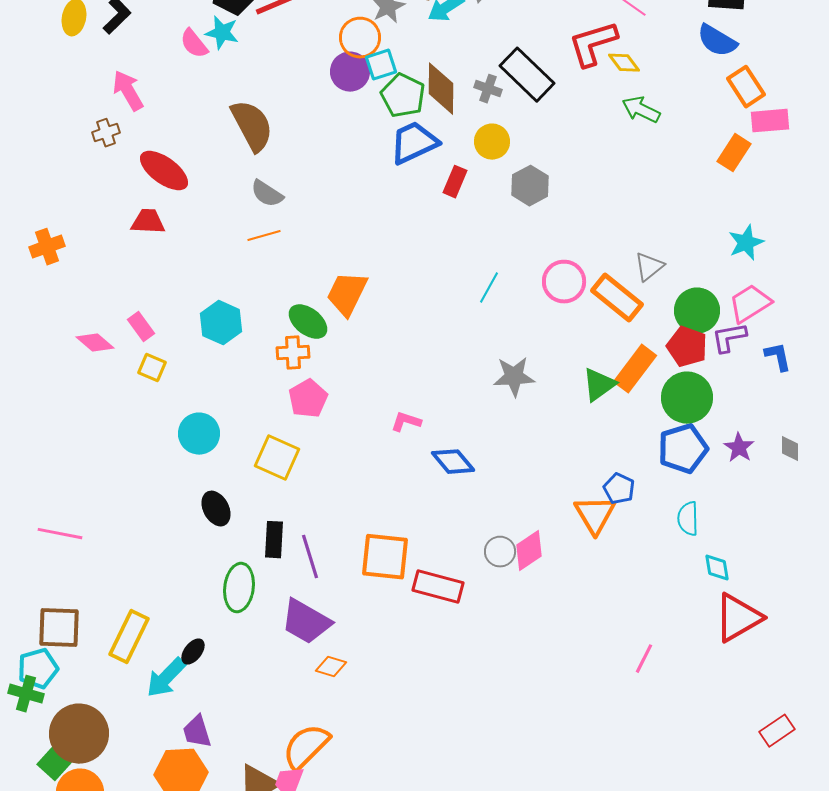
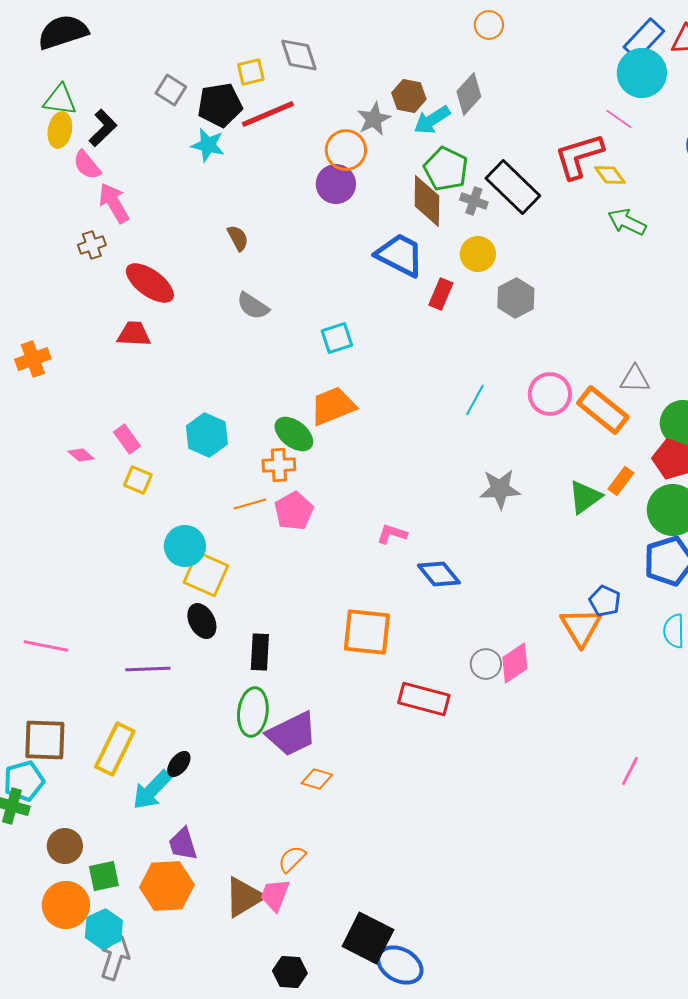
pink semicircle: (194, 44) -> (87, 165), moved
cyan square: (381, 65) -> (337, 338), moved
green pentagon: (403, 96) -> (446, 169), moved
brown semicircle: (252, 126) -> (238, 238), size x0.5
blue trapezoid: (414, 143) -> (400, 255), turned 52
orange line: (264, 236) -> (250, 504), moved
gray triangle: (649, 267) -> (635, 379), turned 40
orange trapezoid: (347, 294) -> (333, 406), turned 42
pink diamond: (95, 343) -> (81, 455), size x0.7
orange rectangle: (635, 369) -> (621, 481), size x0.6
yellow square: (277, 458) -> (206, 574), moved
purple line: (310, 557) -> (148, 669), moved, turned -75
orange square: (385, 557) -> (367, 632), moved
green ellipse: (239, 588) -> (253, 712), moved
purple trapezoid: (306, 622) -> (292, 734), turned -56
brown circle: (79, 734) -> (65, 846), size x0.6
orange semicircle: (306, 747) -> (292, 859), size x0.6
green square: (54, 764) -> (104, 876), moved, turned 36

